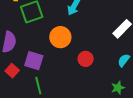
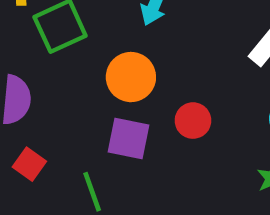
purple square: (34, 61) -> (128, 138), moved

